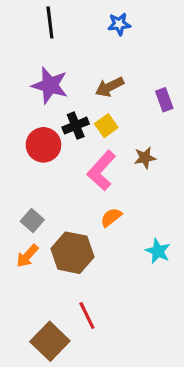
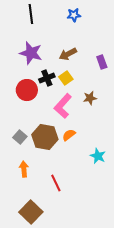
brown hexagon: (72, 253) -> (45, 137), moved
orange arrow: (27, 256) -> (24, 169), moved, turned 133
red line: (87, 316) -> (56, 183), moved

